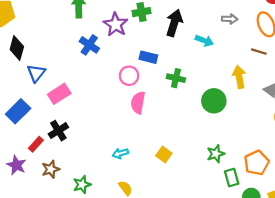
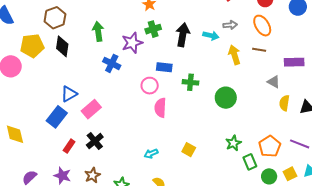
purple star: (116, 24) -> (132, 43), turned 30
cyan arrow: (204, 41) -> (211, 36), moved
black diamond: (17, 48) -> (62, 46), moved
blue triangle: (36, 73) -> (69, 94), turned 30
yellow arrow: (239, 77) -> (234, 55), moved
blue rectangle: (18, 111) -> (57, 117), moved
red rectangle: (36, 144) -> (69, 146), moved

